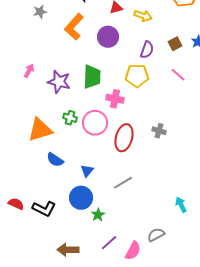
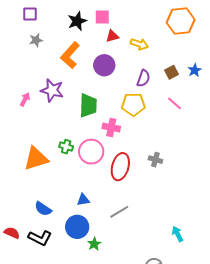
purple star: (59, 82) -> (52, 90), moved
blue semicircle: (55, 160) -> (43, 209), moved
blue triangle: (87, 171) -> (83, 200), turned 40

